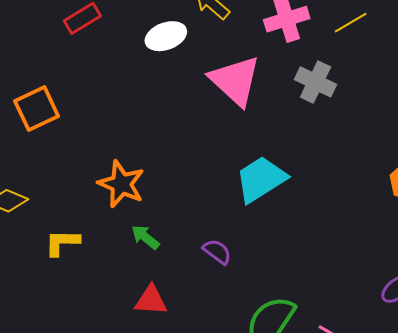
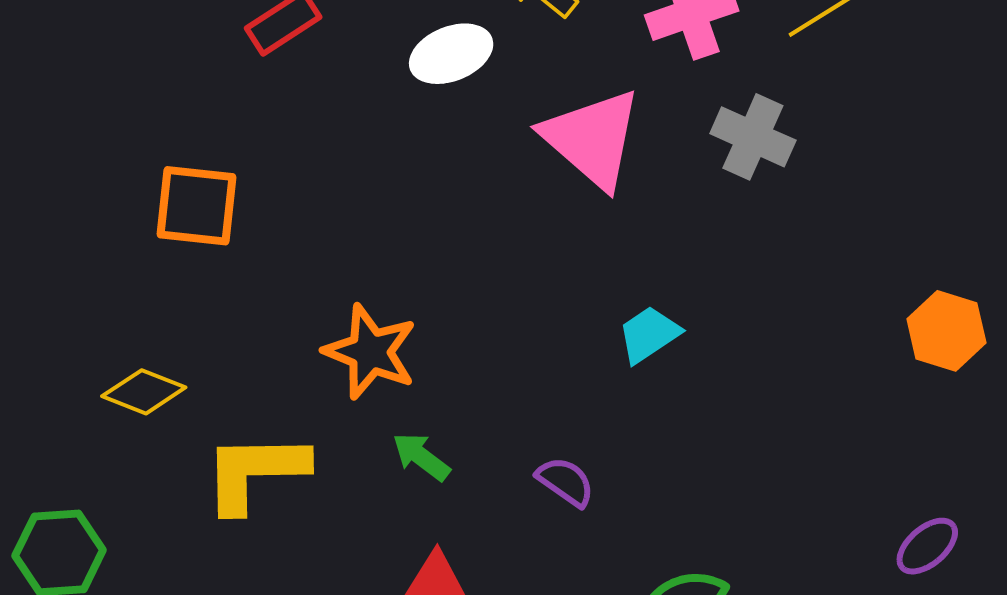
orange square: (37, 109) -> (197, 206), turned 33
cyan trapezoid: (261, 179) -> (649, 334), size x0.6
yellow L-shape: (62, 242) -> (255, 472), size x1.5

